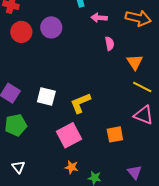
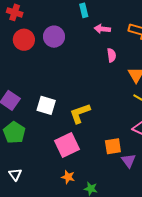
green pentagon: (16, 125) -> (14, 132), turned -30
purple triangle: (135, 172) -> (129, 161), moved

